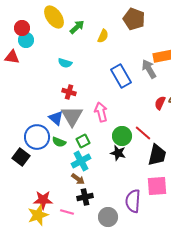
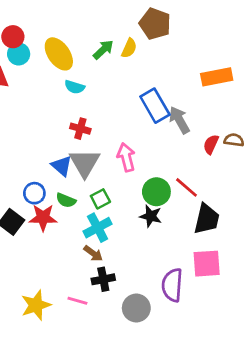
yellow ellipse: (54, 17) -> (59, 54), moved
brown pentagon: (134, 19) -> (155, 24), moved
green arrow: (77, 27) -> (103, 50), moved
gray arrow: (149, 69) -> (179, 120), moved
blue circle: (37, 137) -> (34, 193), size x0.6
red star: (43, 200) -> (43, 218), moved

